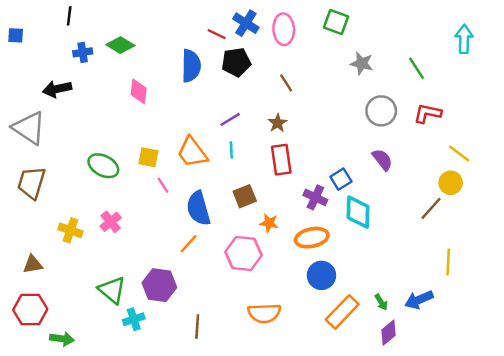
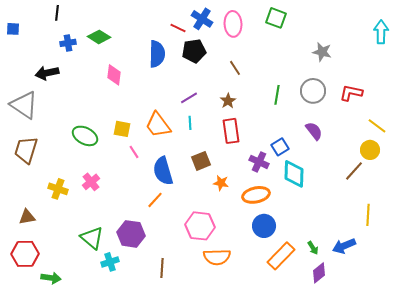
gray star: (362, 63) -> (322, 52), moved
green line: (416, 68) -> (277, 95), moved, turned 42
pink hexagon: (243, 253) -> (200, 226), moved

